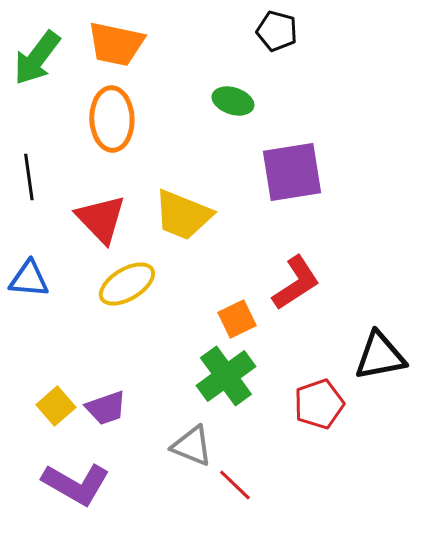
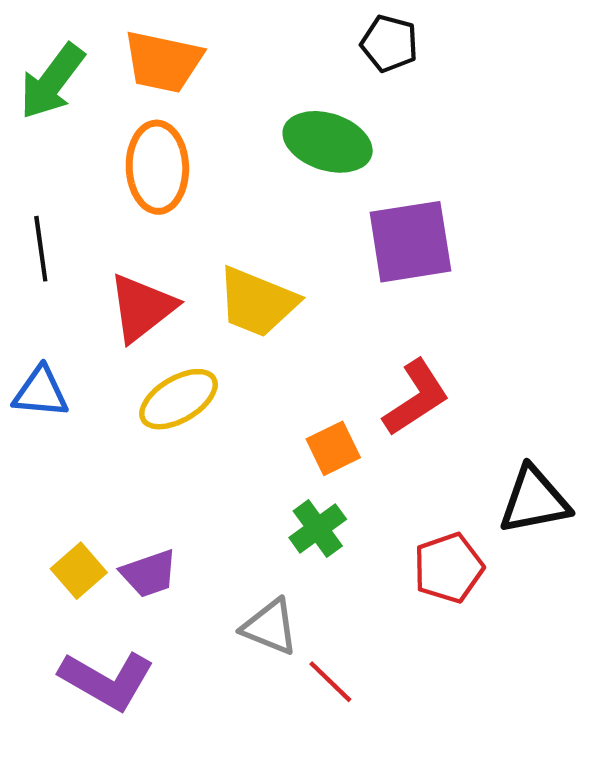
green ellipse: (233, 101) -> (328, 142), size x1.5
red triangle: (101, 219) -> (142, 308), turned 36
green cross: (226, 376) -> (318, 528), size x0.7

